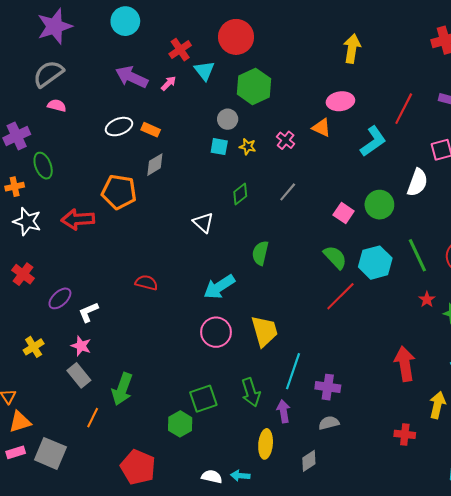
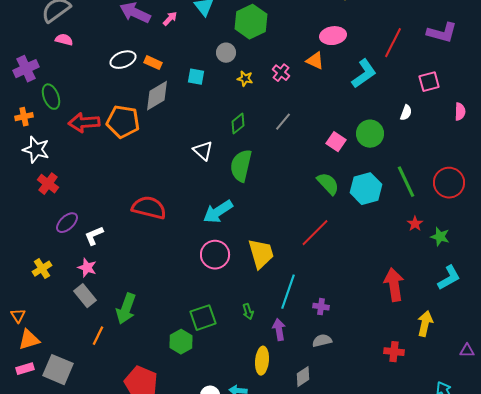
cyan square: (219, 147) -> (196, 77), moved
gray diamond: (155, 165) -> (157, 96), size x1.4
white semicircle: (417, 182) -> (406, 113), size x0.6
red arrow: (78, 219) -> (84, 123), moved
green semicircle: (260, 253) -> (241, 166), moved, size x1.4
red cross: (23, 274) -> (48, 184), moved
red semicircle: (146, 283) -> (149, 208), size x1.6
red line: (340, 296) -> (315, 233), moved
purple cross: (328, 387) -> (321, 307), size x0.7
green arrow: (251, 392) -> (248, 312), size x0.6

